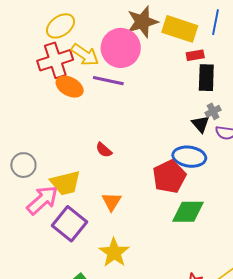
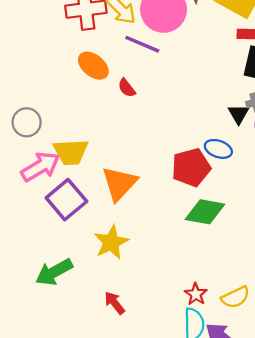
orange ellipse: (70, 87) -> (93, 66), moved
red semicircle: (104, 150) -> (127, 88), moved
blue ellipse: (189, 157) -> (218, 149), size x0.7
orange triangle: (111, 202) -> (119, 183), size x1.6

